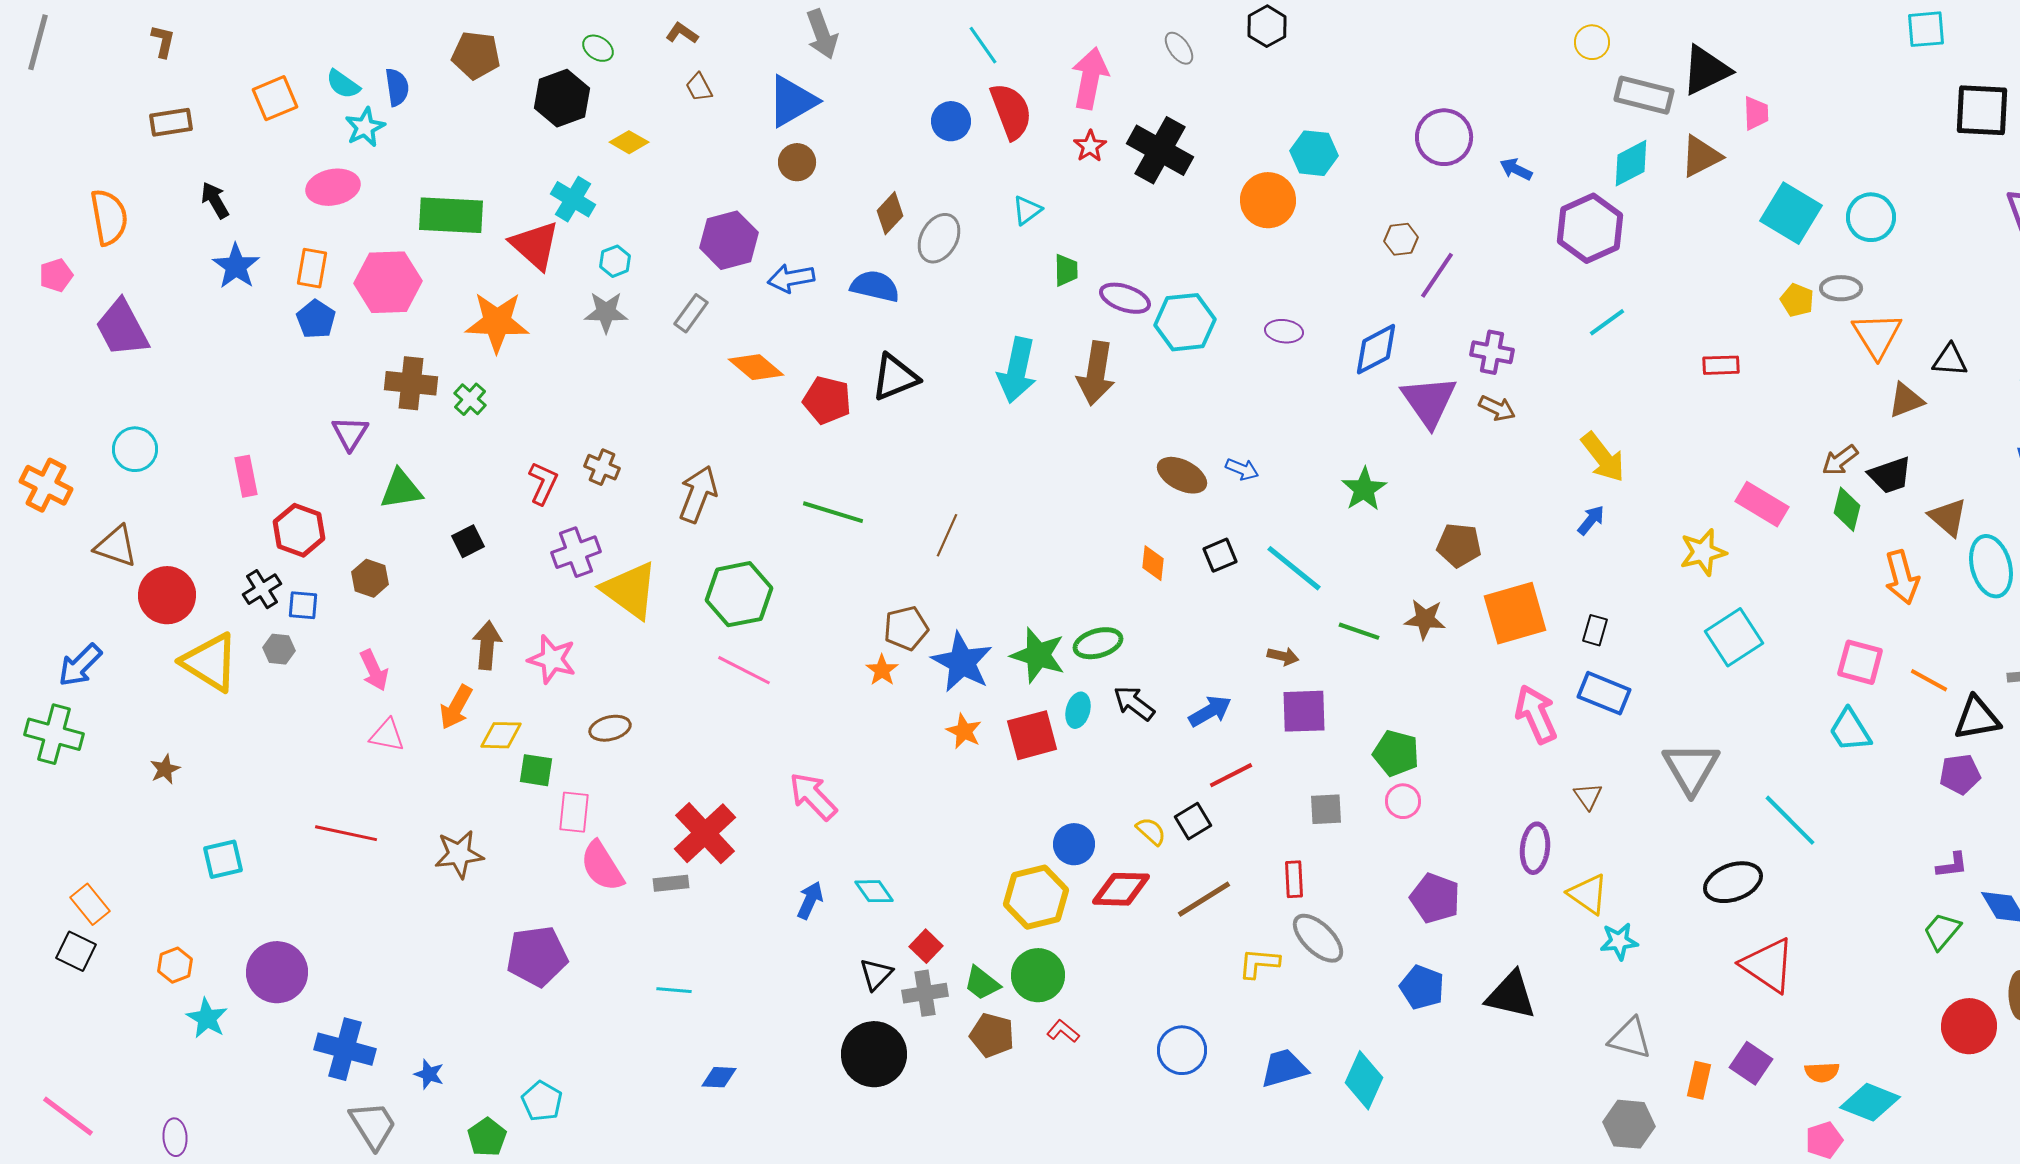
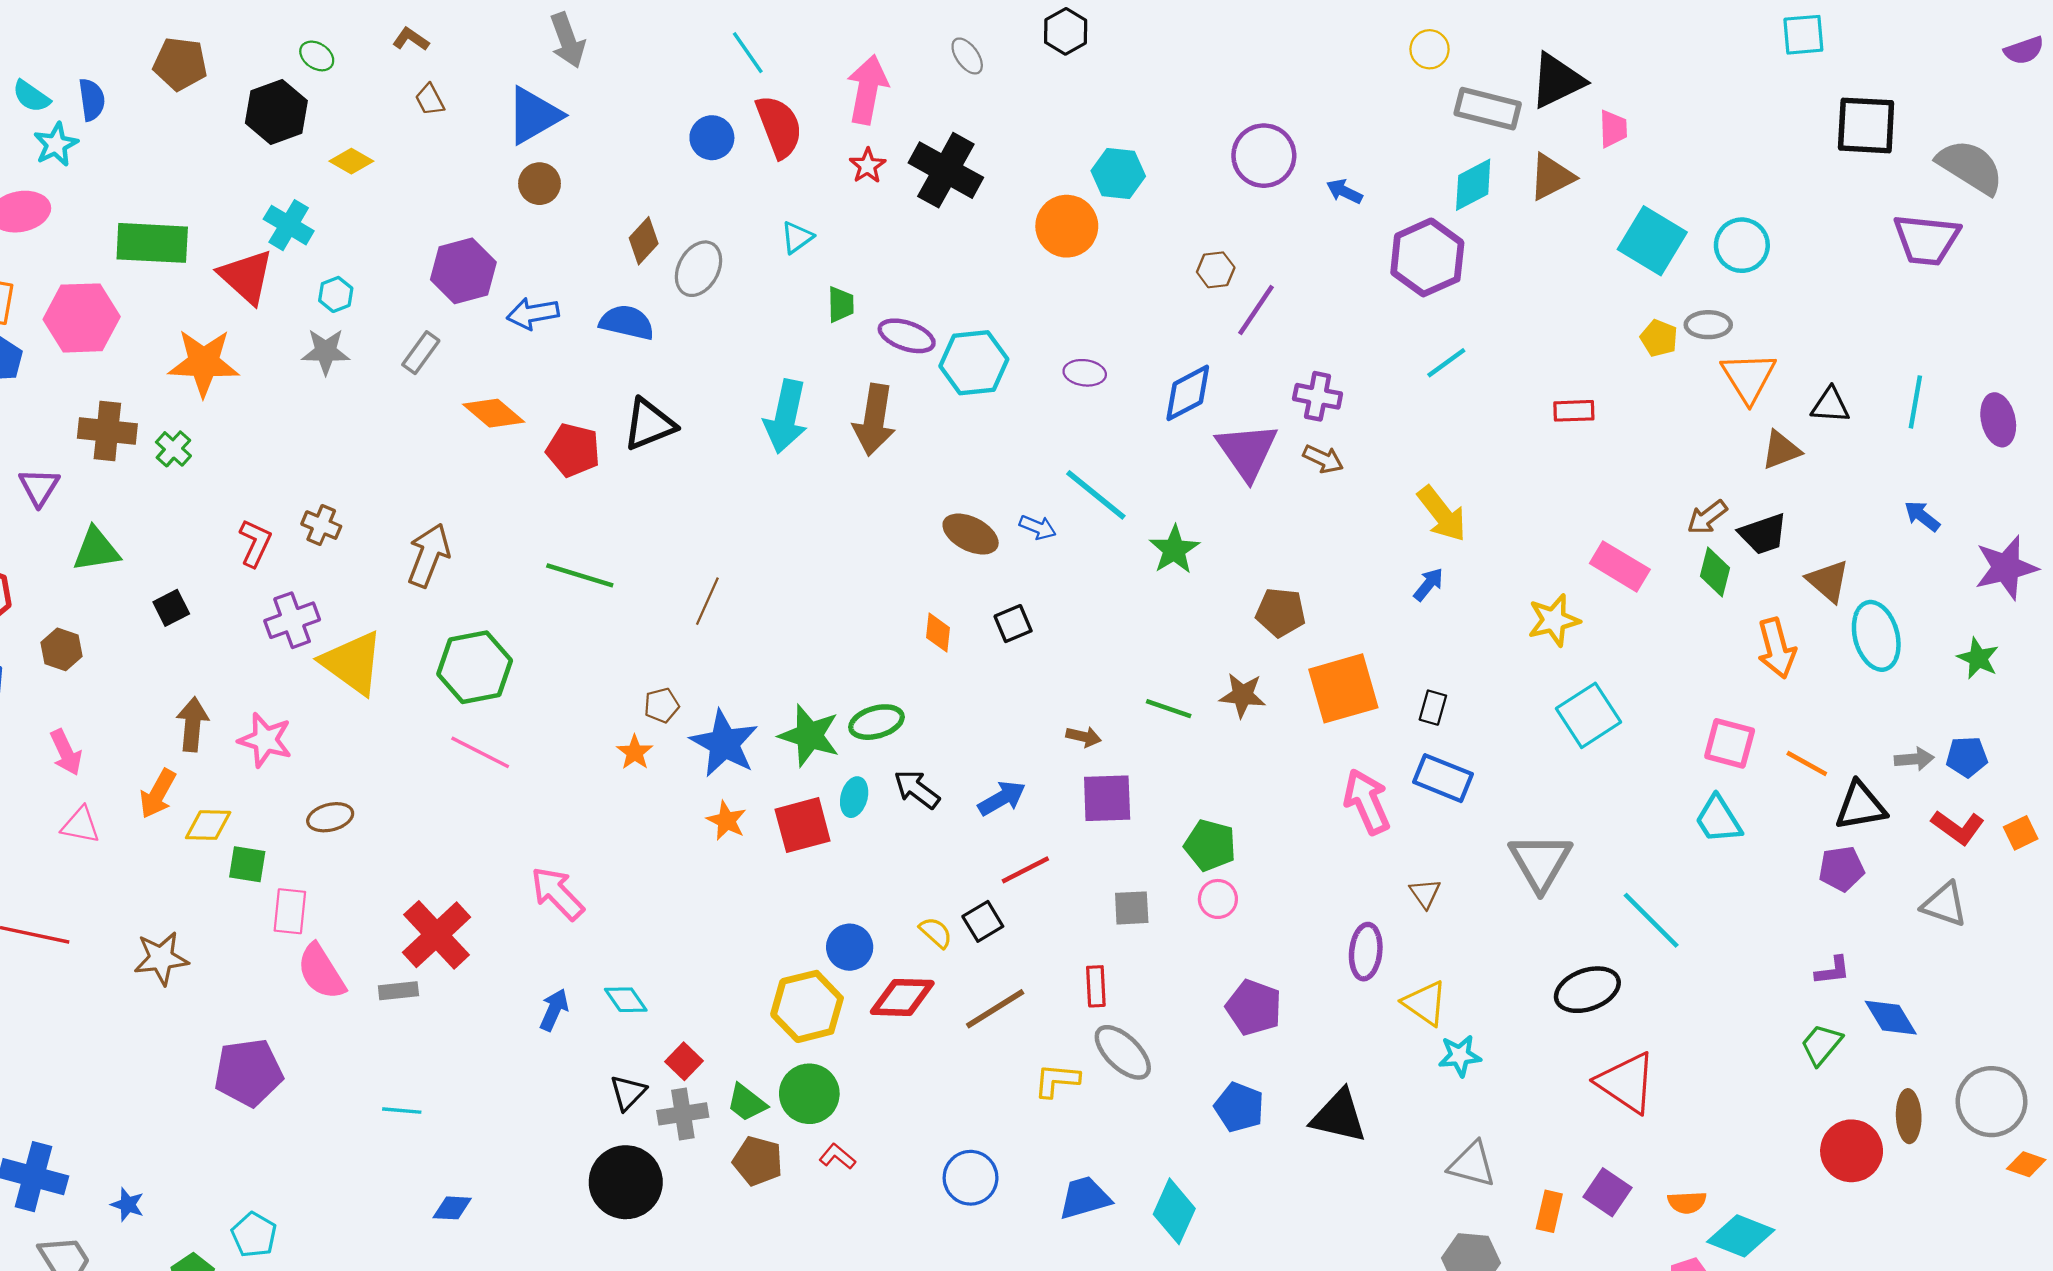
cyan line: (1294, 568) -> (1096, 495), moved
brown pentagon: (906, 628) -> (662, 705), size x0.7

